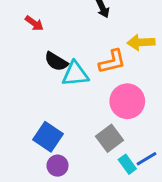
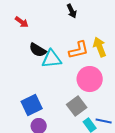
yellow arrow: (141, 42) -> (100, 47), moved, turned 72
blue square: (48, 137) -> (32, 105), turned 30
blue line: (146, 159) -> (104, 121), turned 42

